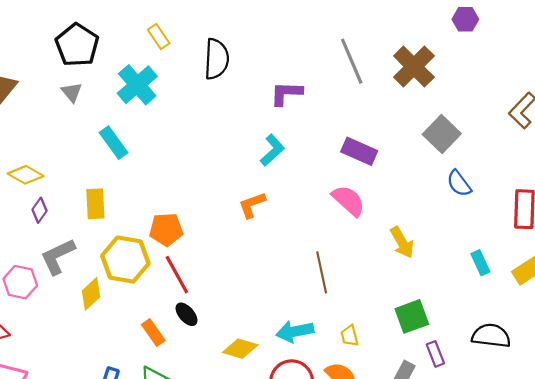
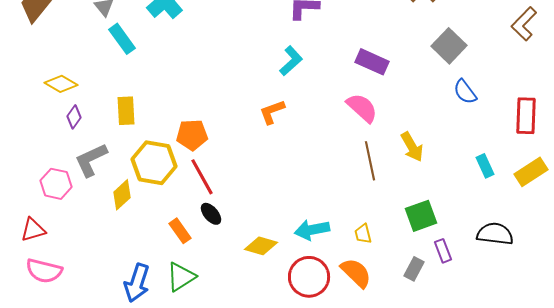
cyan rectangle: (114, 143) -> (122, 39), moved
brown line: (322, 272) -> (370, 161), moved

